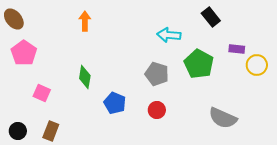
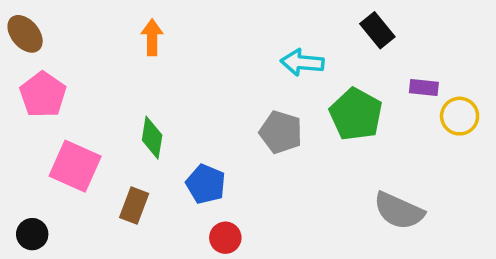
pink square: (42, 93) -> (75, 166), size x1.6
red circle: (157, 110) -> (225, 238), moved
brown rectangle: (51, 131) -> (134, 206), moved

